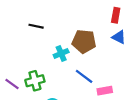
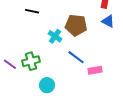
cyan cross: (61, 53) -> (55, 36), turned -32

